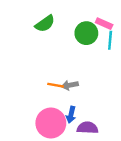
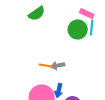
green circle: (86, 33) -> (78, 29), moved

